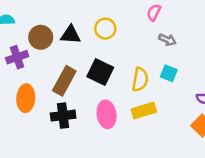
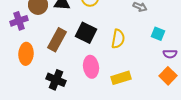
cyan square: (169, 73) -> (158, 34), moved
yellow rectangle: (144, 111) -> (121, 78), moved
black cross: (63, 116) -> (56, 80), moved, turned 30

